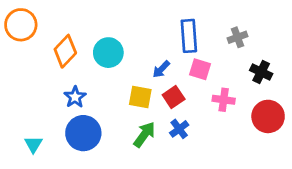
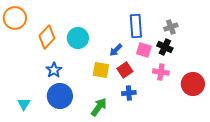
black cross: (261, 72) -> (165, 47), moved
blue cross: (179, 129) -> (129, 93), turned 32
green arrow: (144, 135) -> (99, 107), moved

